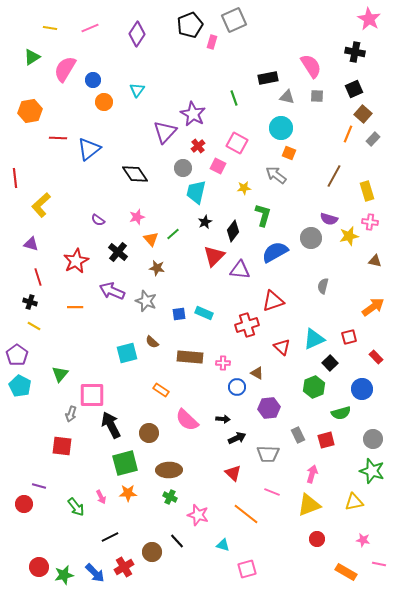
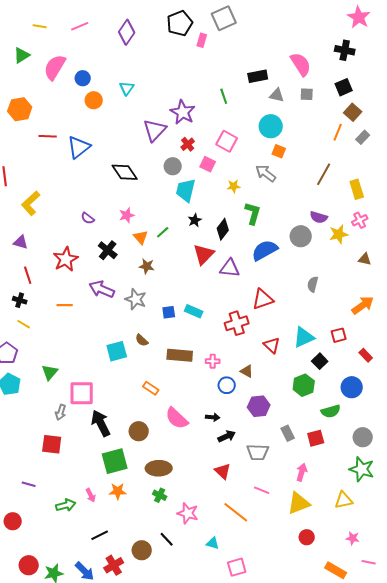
pink cross: (370, 222) -> (360, 220), turned -35
red circle: (24, 504) -> (13, 521), moved
green arrow: (76, 507) -> (66, 505), turned -66

